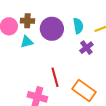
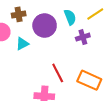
brown cross: (27, 21) -> (19, 14), moved
purple cross: (86, 48) -> (83, 37), turned 32

